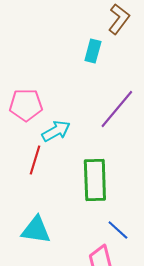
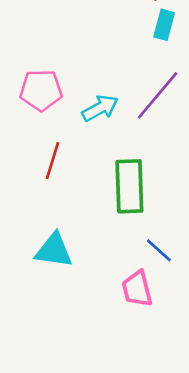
cyan rectangle: (93, 51) -> (164, 25), moved
cyan arrow: (56, 131) -> (100, 108), moved

